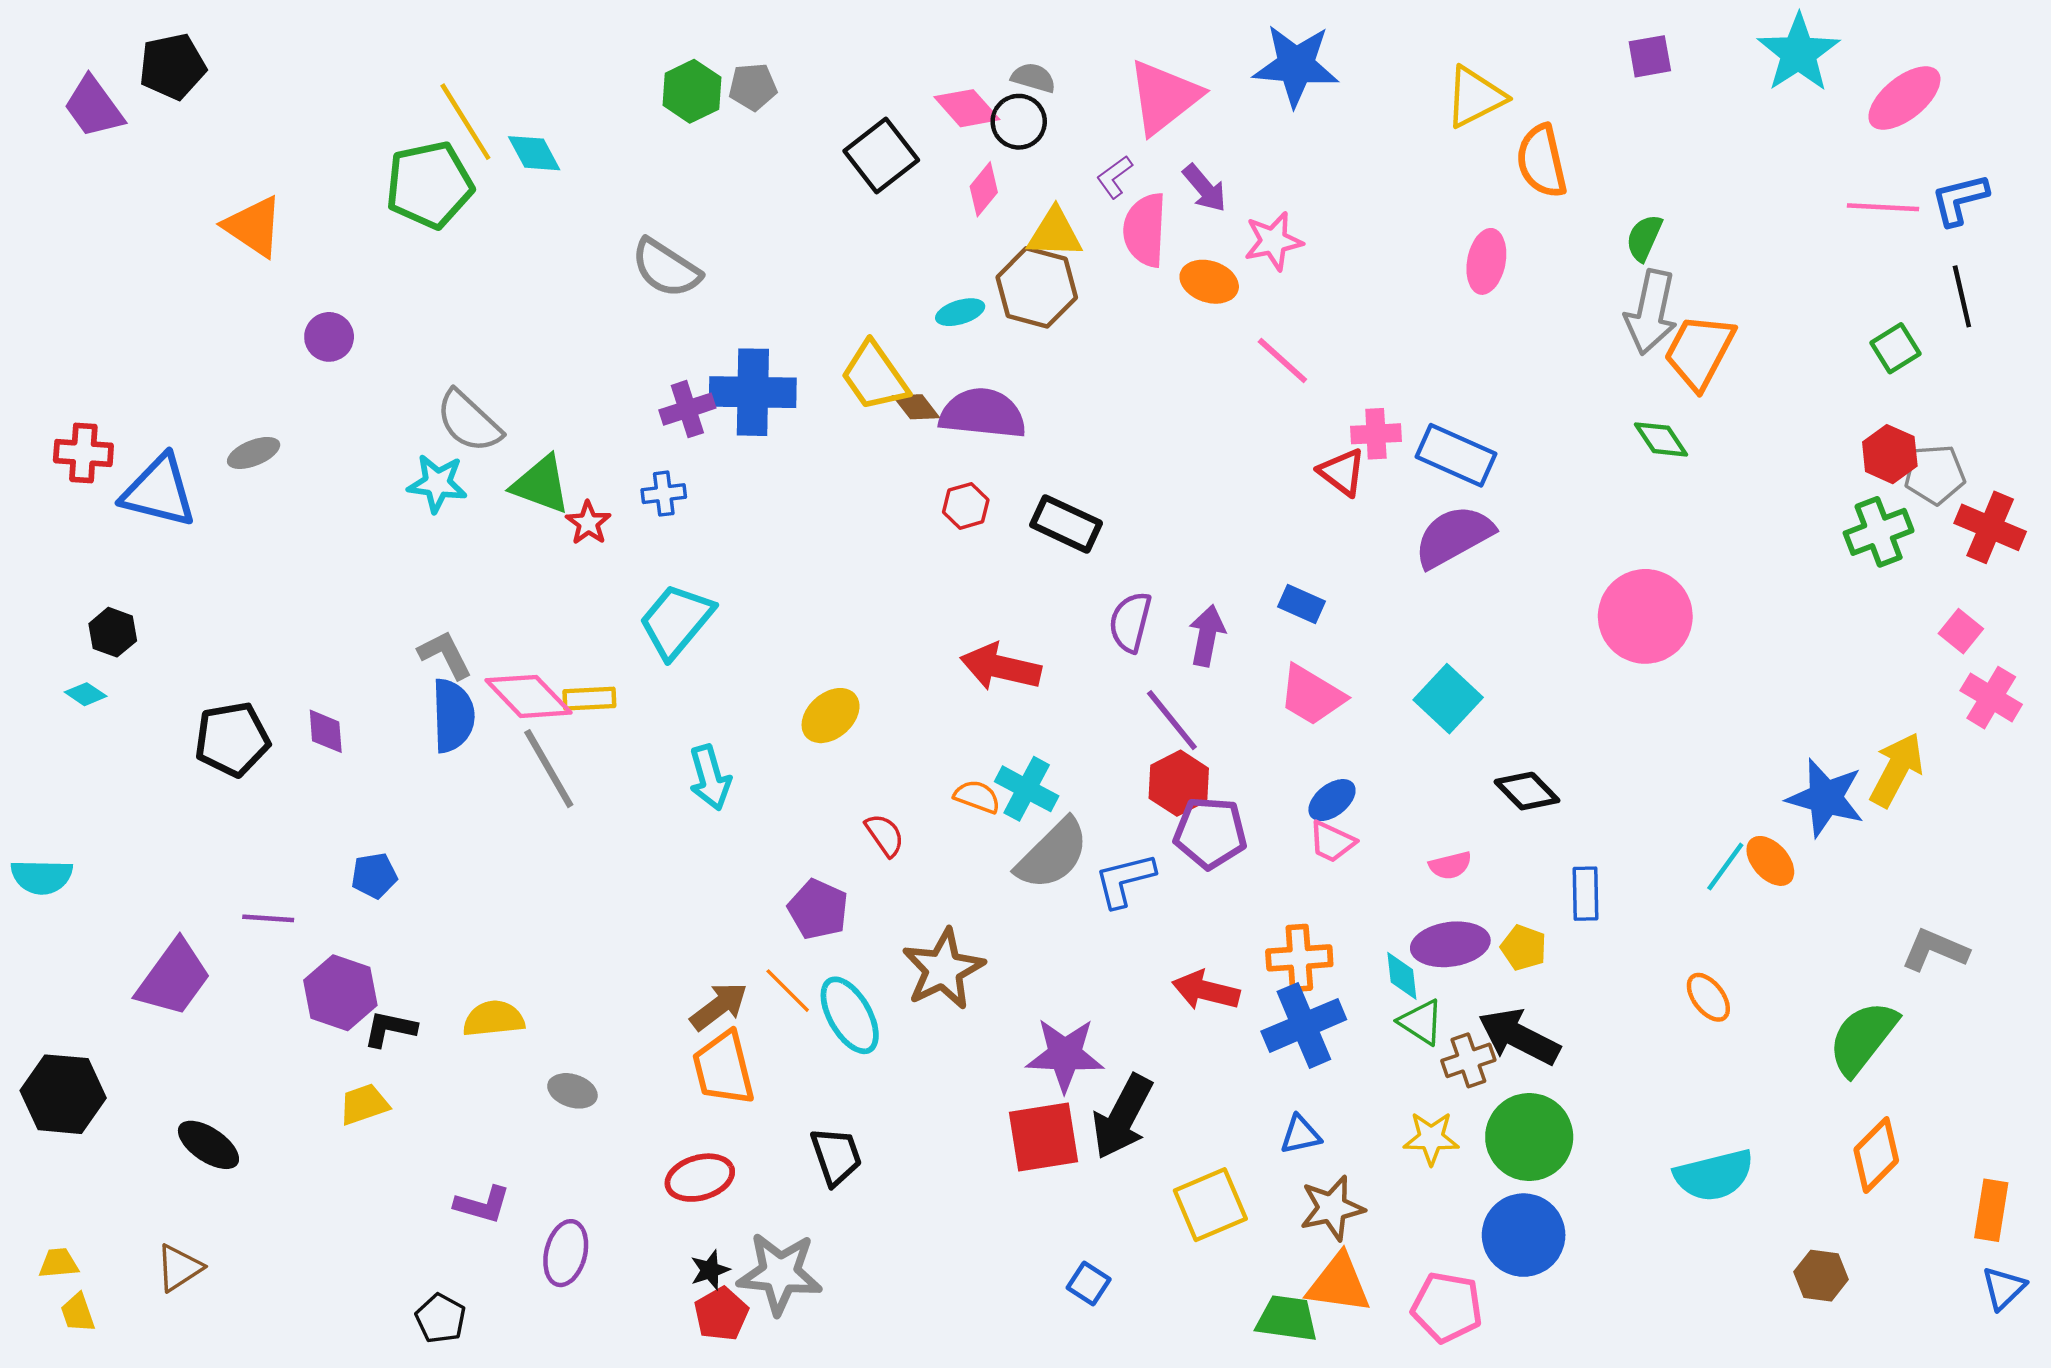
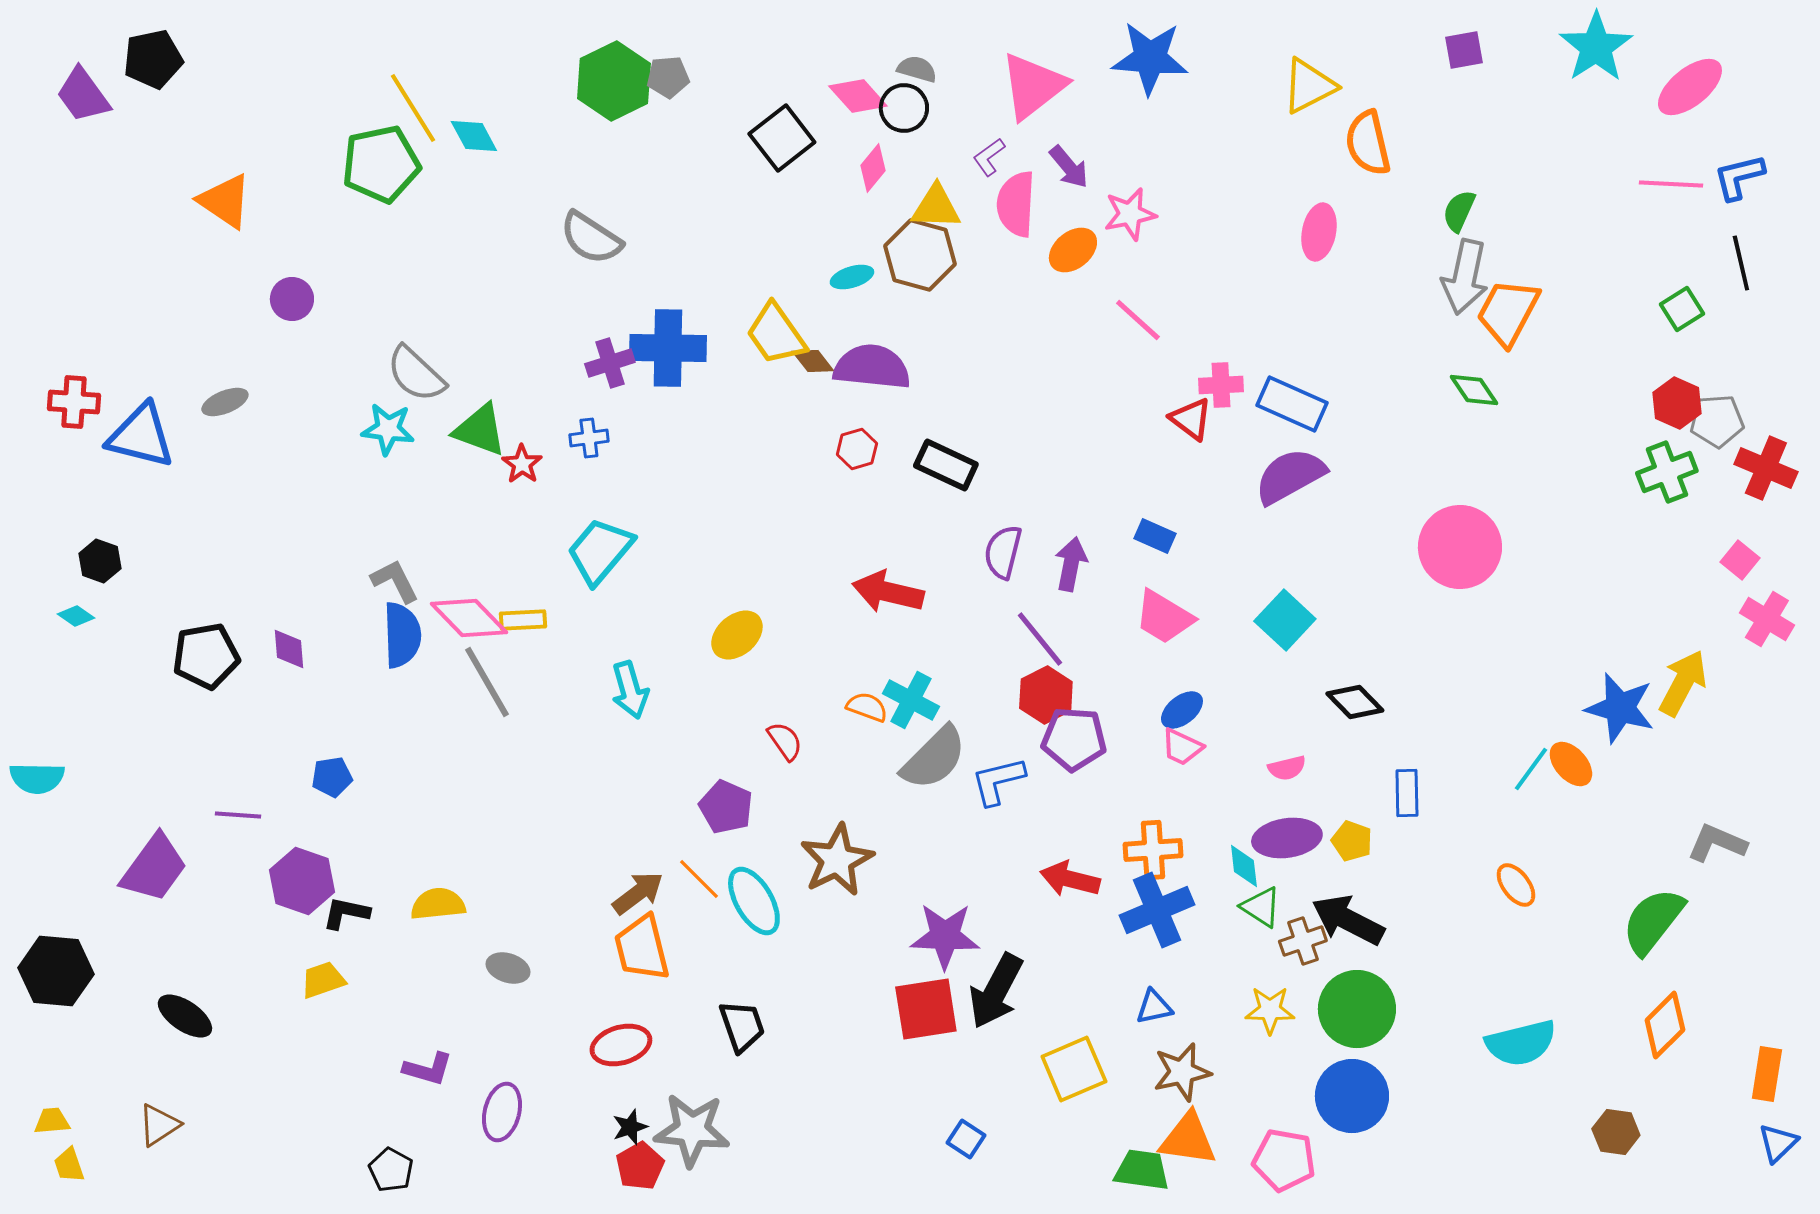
green hexagon: (692, 91) -> (614, 81), size x1.4
orange ellipse: (1209, 282) -> (1073, 250), turned -57

